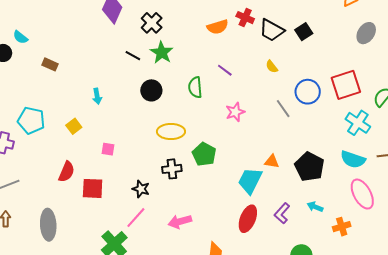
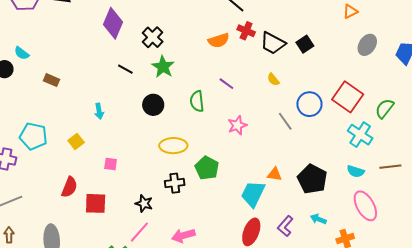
black line: (133, 56) -> (125, 69), moved
red square: (346, 85) -> (348, 97), turned -36
cyan semicircle: (353, 159) -> (356, 171), size x0.7

